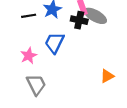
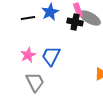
blue trapezoid: (54, 43) -> (51, 56), moved

